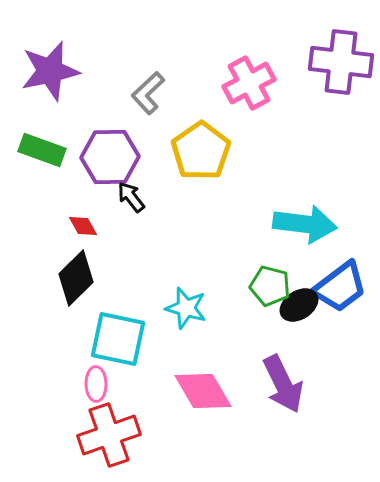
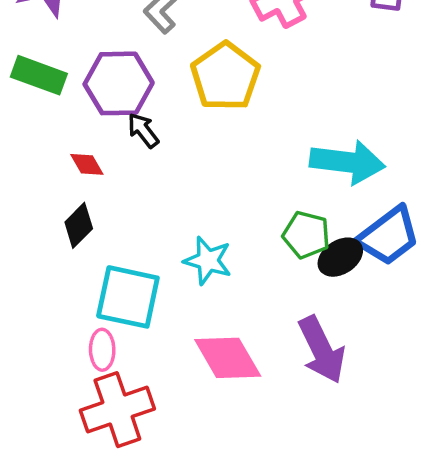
black diamond: (76, 278) -> (79, 225), size x0.7

